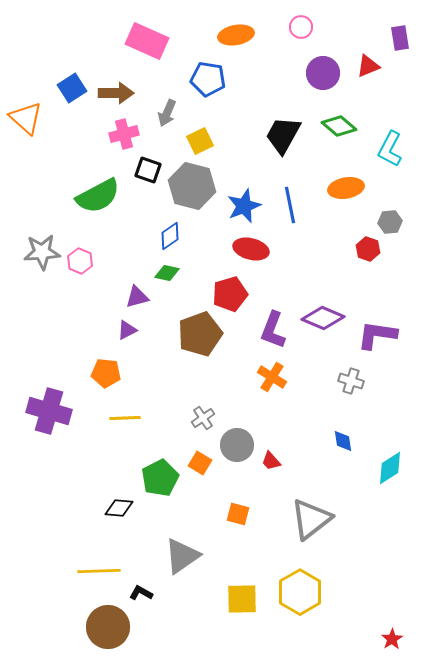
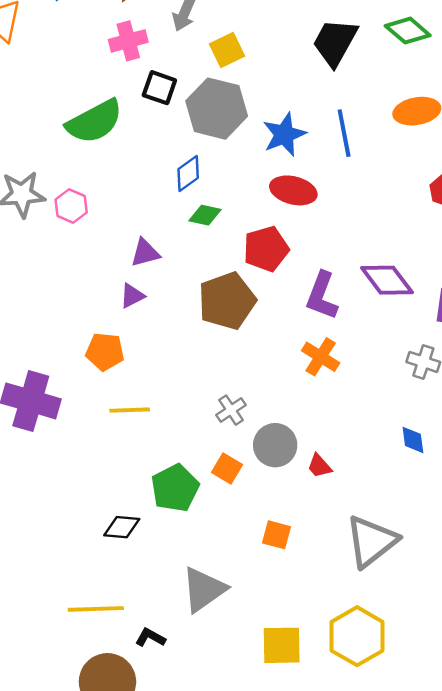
green diamond: (167, 273) -> (205, 215), moved
purple diamond: (323, 318) -> (387, 280), turned 30

